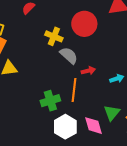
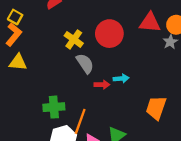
cyan arrow: (117, 79) -> (121, 79), moved
orange line: (74, 90) -> (80, 121), moved

